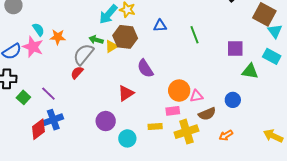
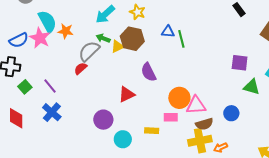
cyan arrow: (108, 14) -> (105, 14), moved
cyan semicircle: (38, 30) -> (47, 22), size x1.6
green line: (195, 35) -> (181, 39), moved
pink triangle: (196, 96) -> (196, 105), size x1.5
blue cross: (53, 120) -> (52, 112), turned -36
red diamond: (38, 129) -> (16, 118), moved, turned -60
yellow cross: (186, 132) -> (200, 141), moved

